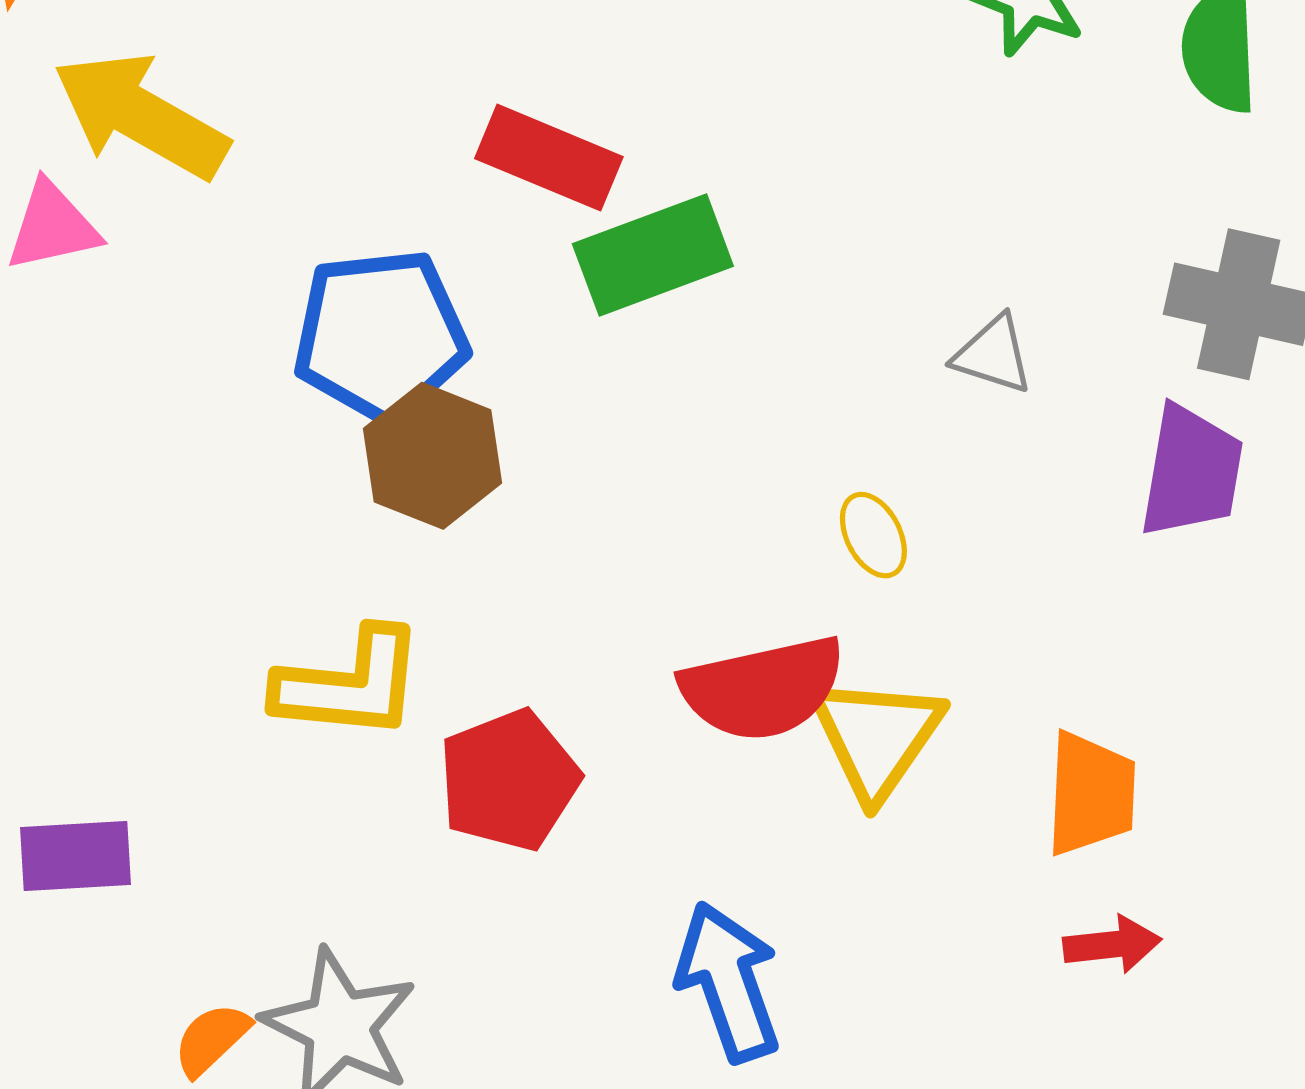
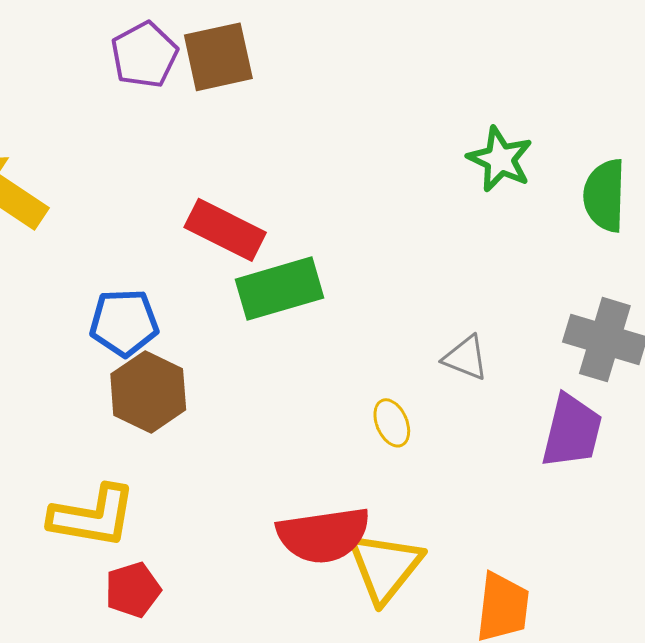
blue pentagon: (381, 336) -> (124, 323), size x0.7
yellow ellipse: (873, 535) -> (392, 423), moved
red pentagon: (509, 780) -> (133, 590), moved, size x0.7

